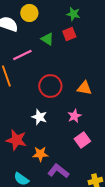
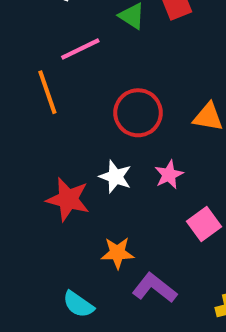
pink star: (74, 116) -> (169, 175), moved
red star: (16, 140) -> (68, 199), moved

